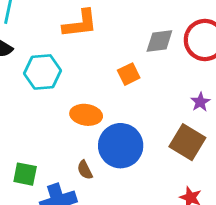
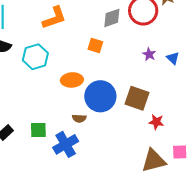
orange square: (129, 74) -> (95, 45), turned -35
brown square: (187, 142) -> (137, 98), moved
brown semicircle: (85, 170) -> (79, 118), turned -48

